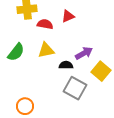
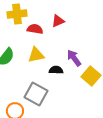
purple arrow: (84, 53) -> (74, 58), turned -96
gray square: (75, 88) -> (36, 94), moved

